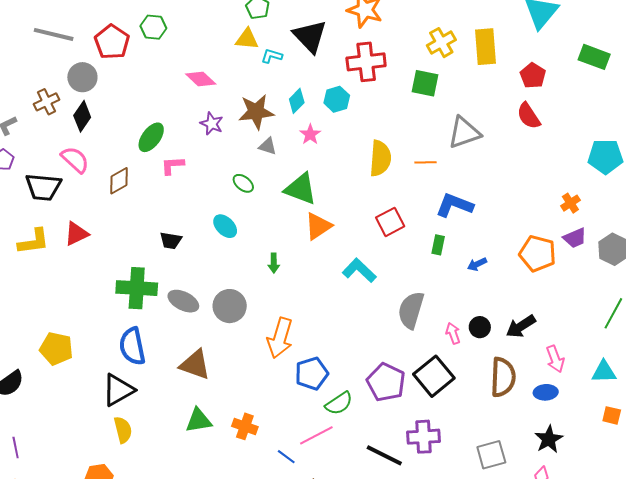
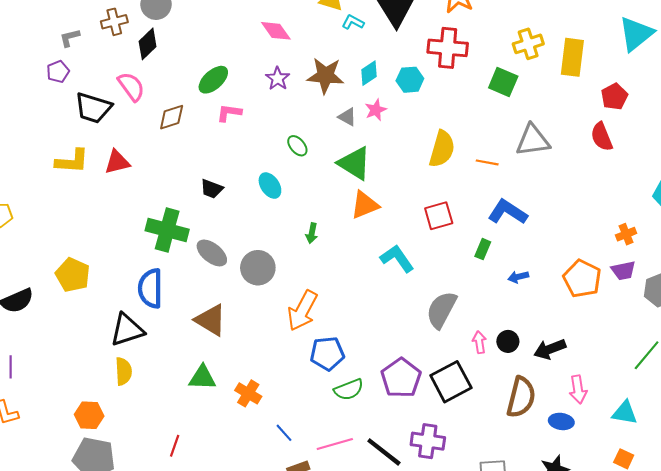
gray triangle: (268, 146) -> (347, 117), moved
pink line: (316, 435) -> (335, 444), moved

